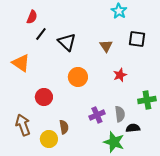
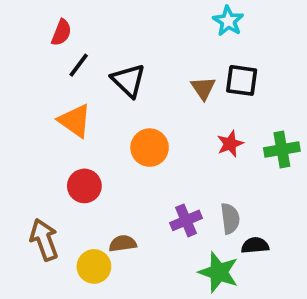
black square: (137, 39) -> (242, 80), moved
orange triangle: (21, 63) -> (75, 121), moved
green cross: (147, 100) -> (282, 150), moved
brown semicircle: (64, 127) -> (123, 243), turned -88

